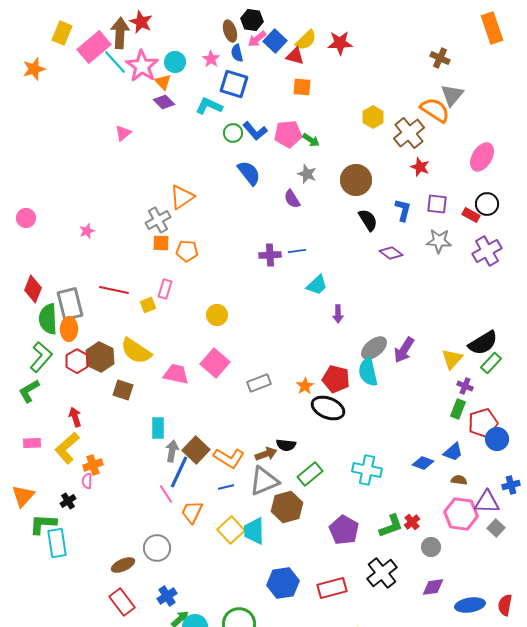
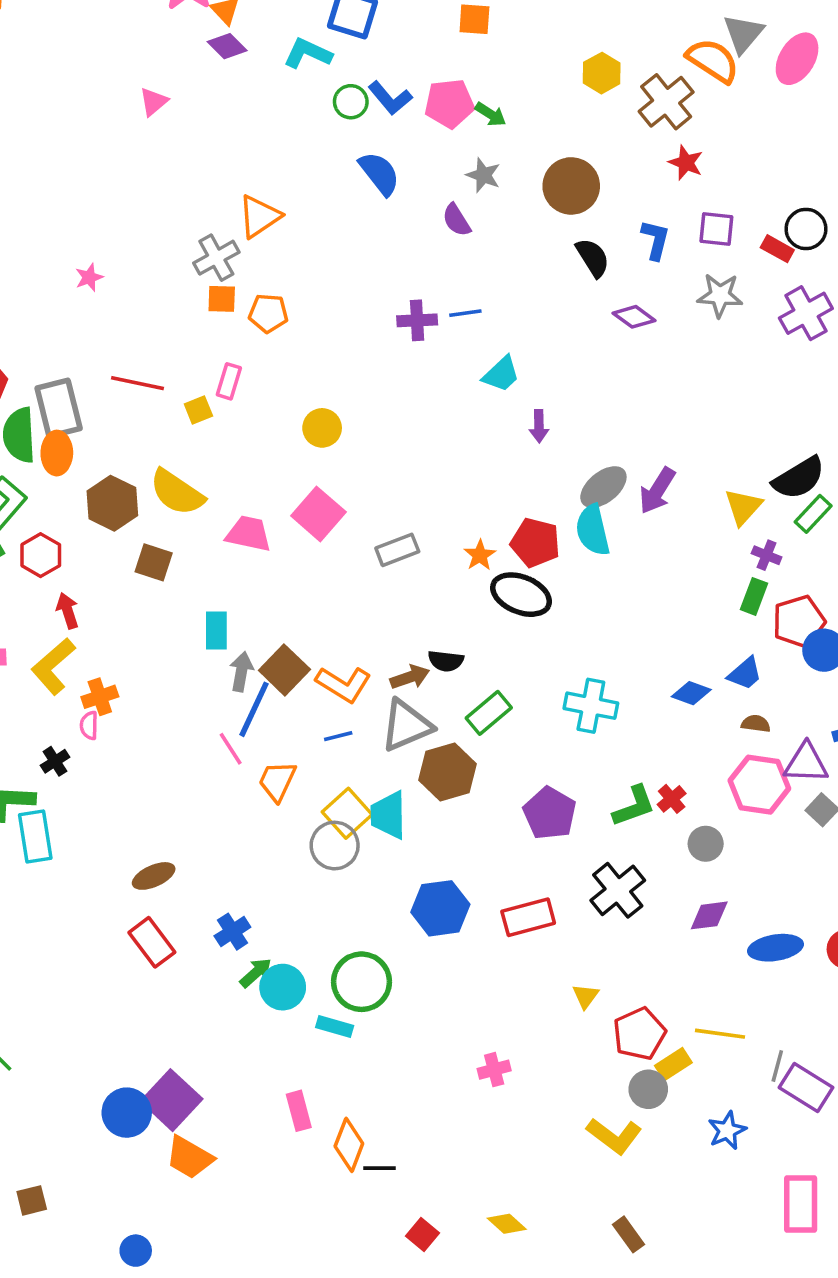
pink ellipse: (482, 157) -> (797, 59), moved
red hexagon: (77, 361) -> (41, 555), moved
gray circle: (157, 548) -> (335, 846), moved

